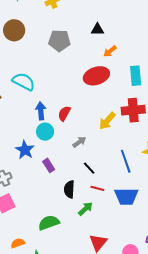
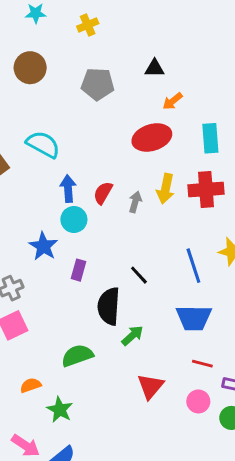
yellow arrow: (107, 121) -> (165, 189), moved, turned -30
gray arrow: (79, 142) -> (135, 202), moved, turned -40
purple rectangle: (49, 165) -> (79, 270), turned 48
red line: (97, 188) -> (202, 364), moved
black semicircle: (69, 189) -> (109, 306), size x1.4

